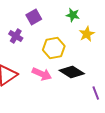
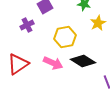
purple cross: (16, 36) -> (27, 25), turned 32

